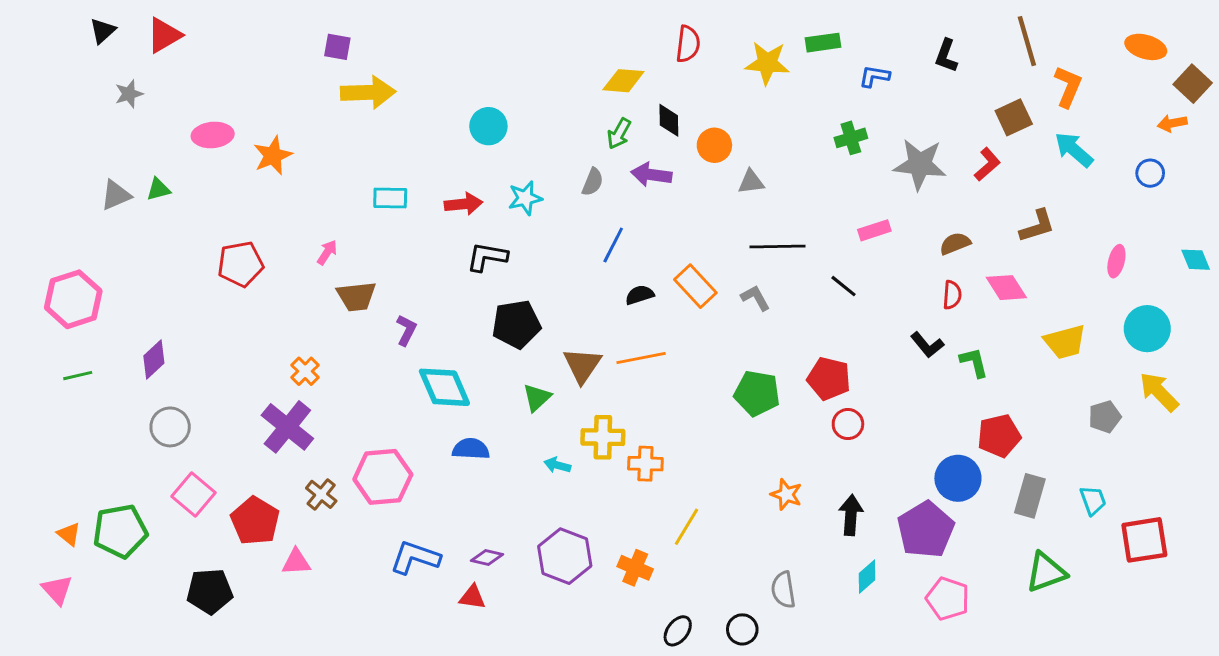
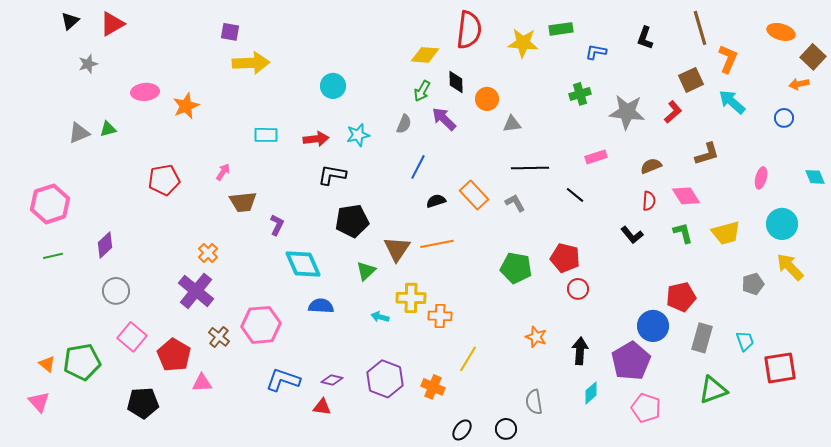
red semicircle: (688, 44) -> (469, 30), size x1.5
purple arrow: (651, 175) -> (444, 119), turned 36
green L-shape: (974, 362) -> (683, 233), moved

